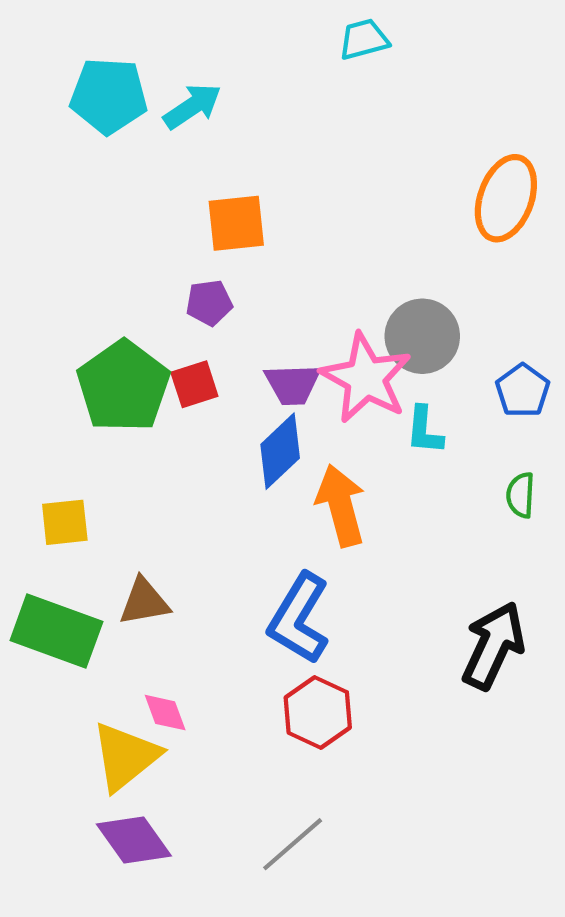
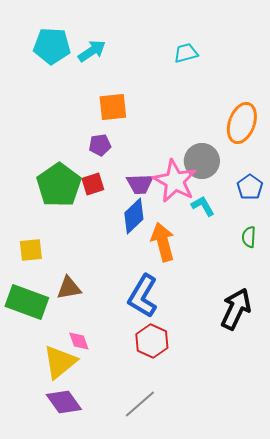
cyan trapezoid: (364, 39) -> (186, 53), moved
orange ellipse: (506, 198) -> (242, 123), moved
cyan L-shape: (424, 430) -> (203, 206), turned 145

